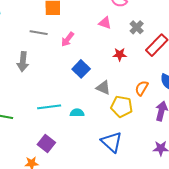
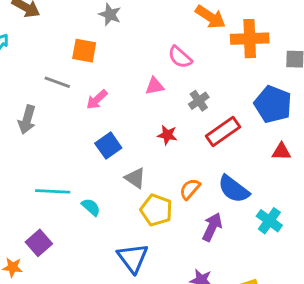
pink triangle: (105, 23) -> (155, 86), turned -40
cyan semicircle: (77, 113) -> (91, 207), turned 32

